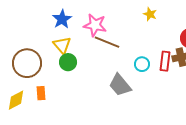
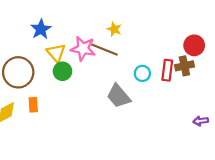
yellow star: (150, 14) -> (114, 29), moved
blue star: (62, 19) -> (41, 29), moved
pink star: (95, 25) -> (83, 49), moved

